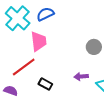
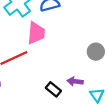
black rectangle: (45, 84) -> (53, 89), moved

